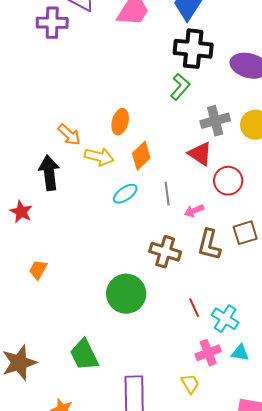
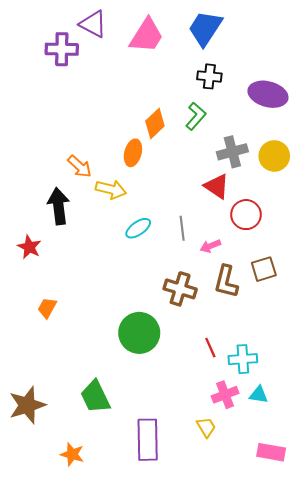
black cross: (193, 49) -> (209, 76), size x0.6
orange diamond: (141, 156) -> (155, 124), moved
cyan cross: (225, 319) -> (243, 359), turned -36

